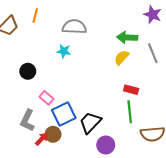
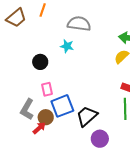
black circle: (28, 71) -> (40, 62), moved
pink rectangle: (46, 98) -> (47, 89), turned 32
brown circle: (53, 134) -> (46, 117), moved

